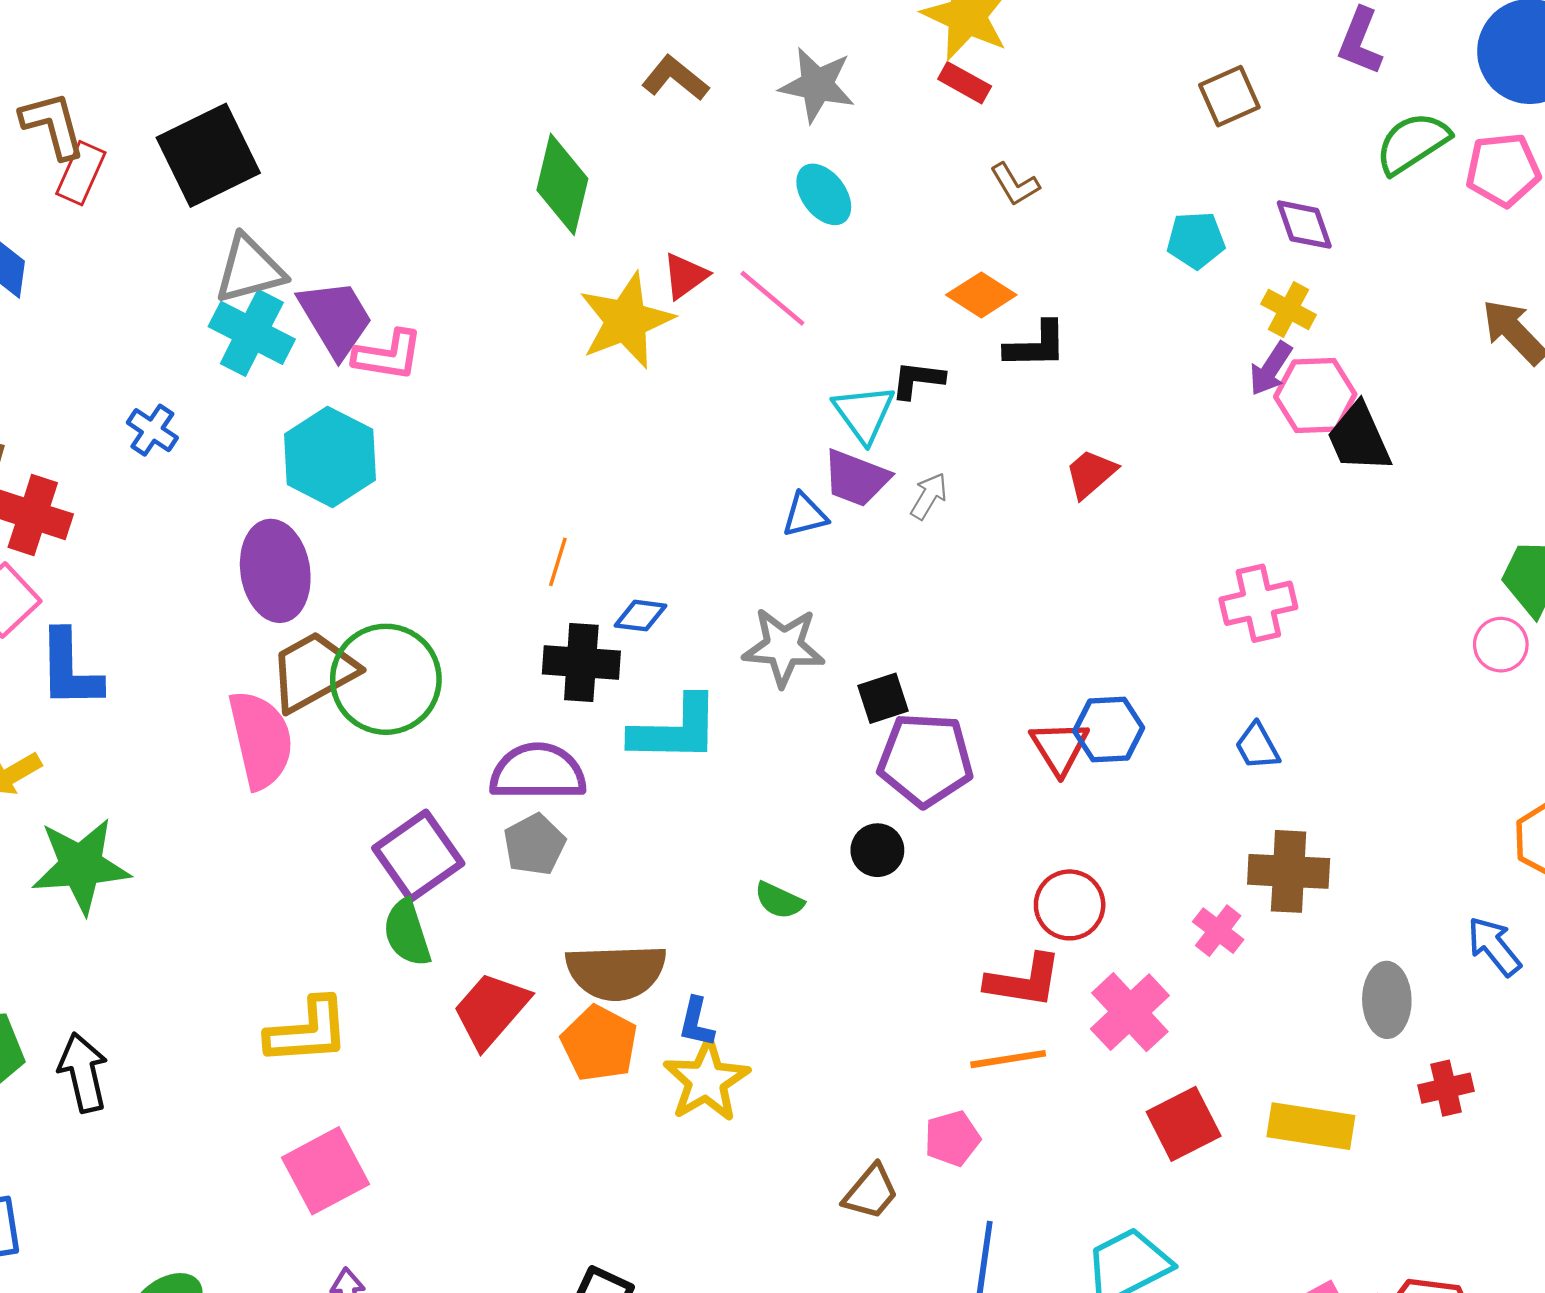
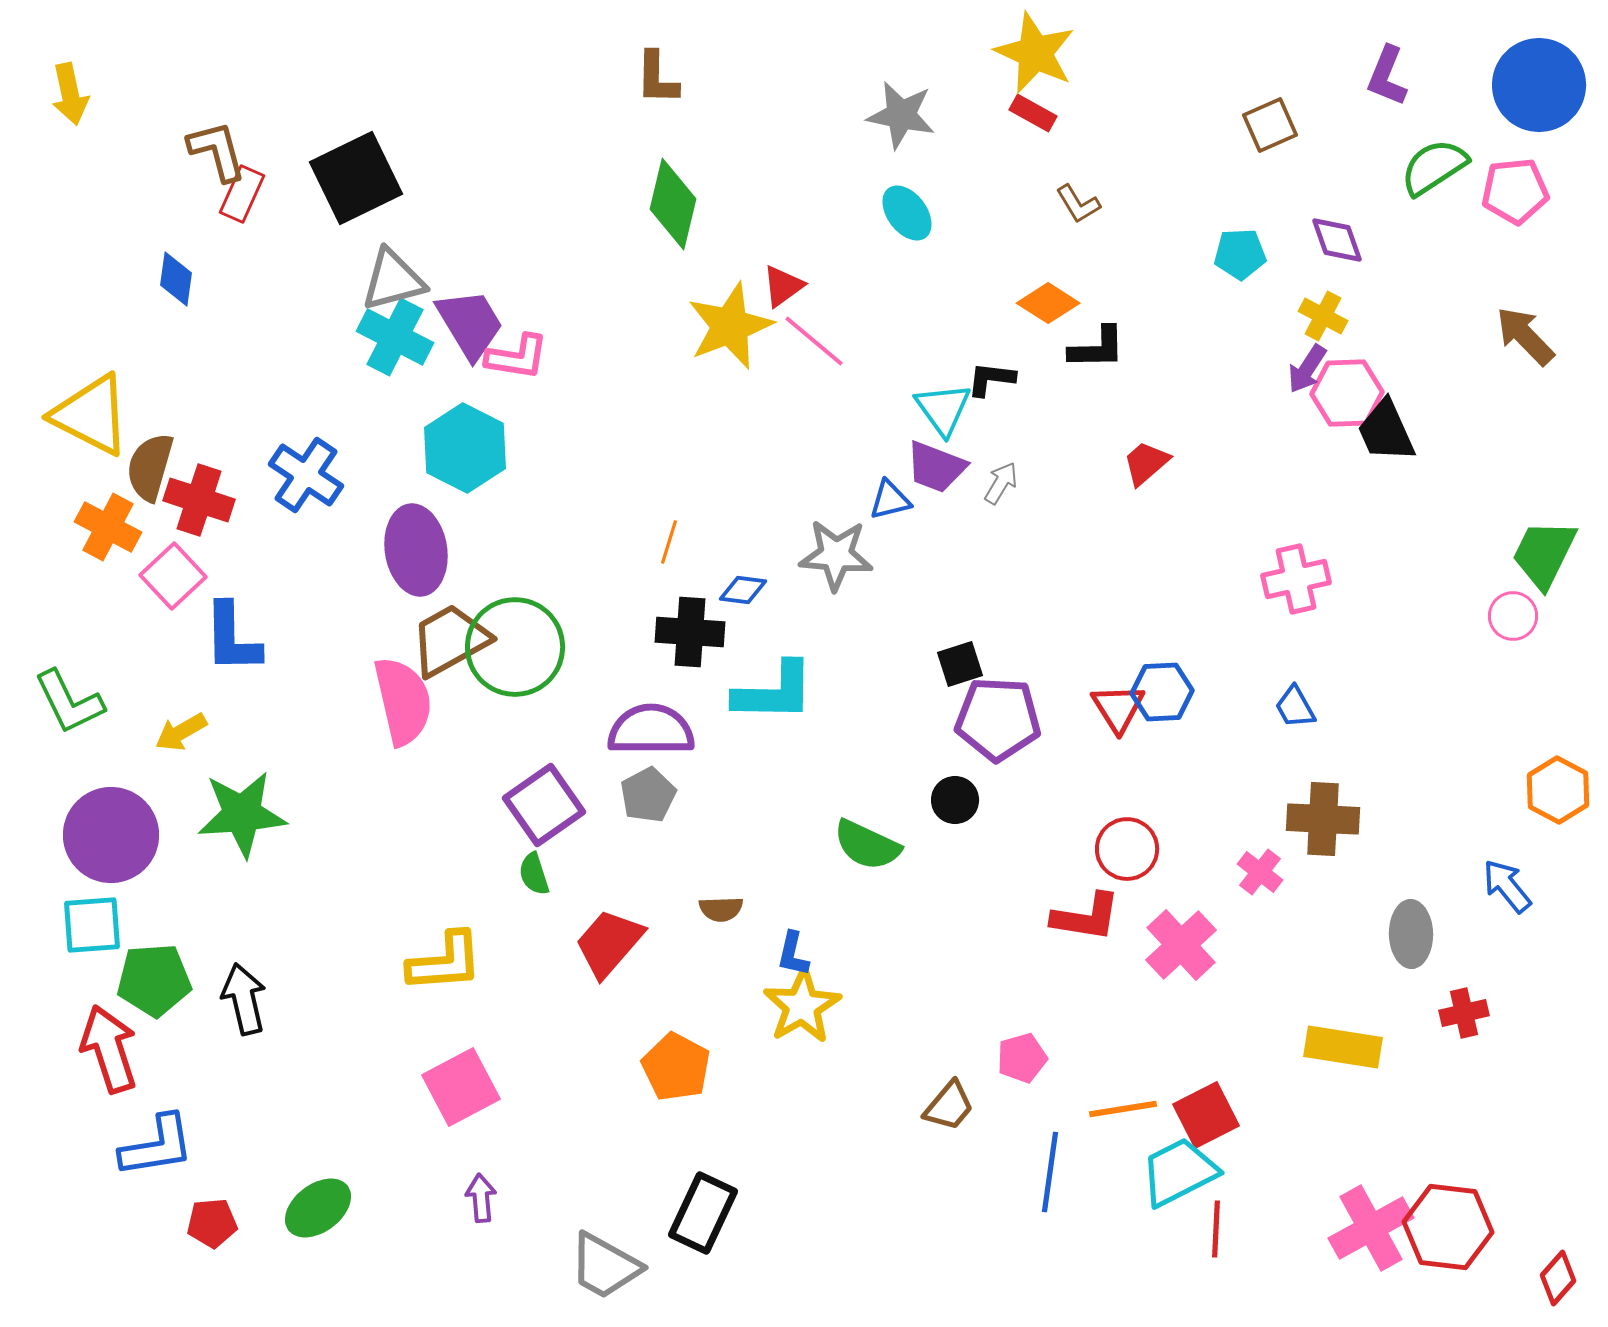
brown L-shape: (675, 78) -> (657, 78), moved, turned -128
pink line: (772, 298) -> (814, 341), moved
blue cross: (152, 430) -> (306, 475), moved, size x1.6
gray star: (784, 647) -> (836, 555), moved
green semicircle: (779, 900) -> (867, 845), size x1.5
green semicircle: (407, 933) -> (534, 874), size x0.7
brown semicircle: (616, 972) -> (721, 909), size x0.5
orange pentagon: (599, 1043) -> (676, 1067), moved
orange line: (1008, 1059) -> (1123, 1109), moved
red square: (1184, 1124) -> (1206, 1115), moved

